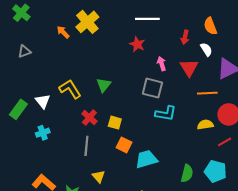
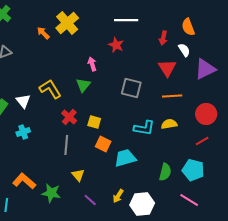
pink arrow: (162, 64) -> (92, 64), moved
orange line: (207, 93) -> (172, 96), moved
cyan L-shape: (166, 113) -> (144, 128), moved
yellow semicircle: (205, 125) -> (169, 124), moved

